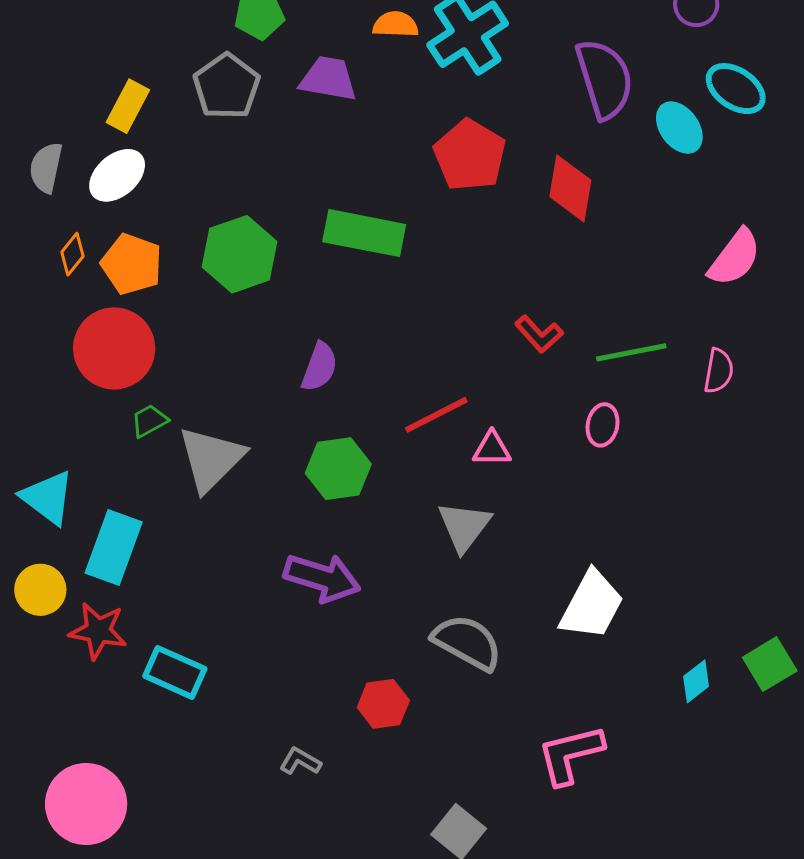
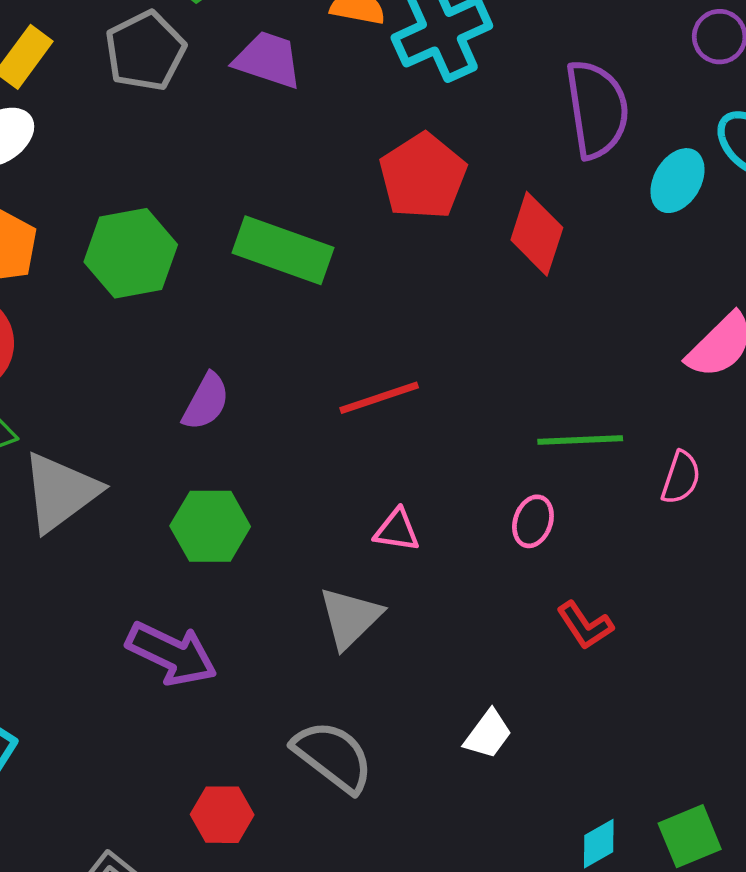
cyan ellipse: (679, 128) -> (677, 181), turned 58
red L-shape: (539, 334) -> (585, 625), moved
red line: (436, 415) -> (379, 398), moved
white trapezoid: (592, 605) -> (488, 734), size x0.6

